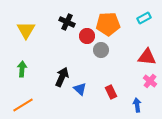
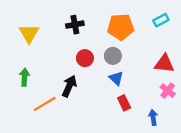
black cross: (67, 22) -> (75, 25), turned -35
red circle: (87, 36) -> (85, 58), moved
blue triangle: (80, 89) -> (116, 78), moved
orange line: (23, 105) -> (45, 104), moved

